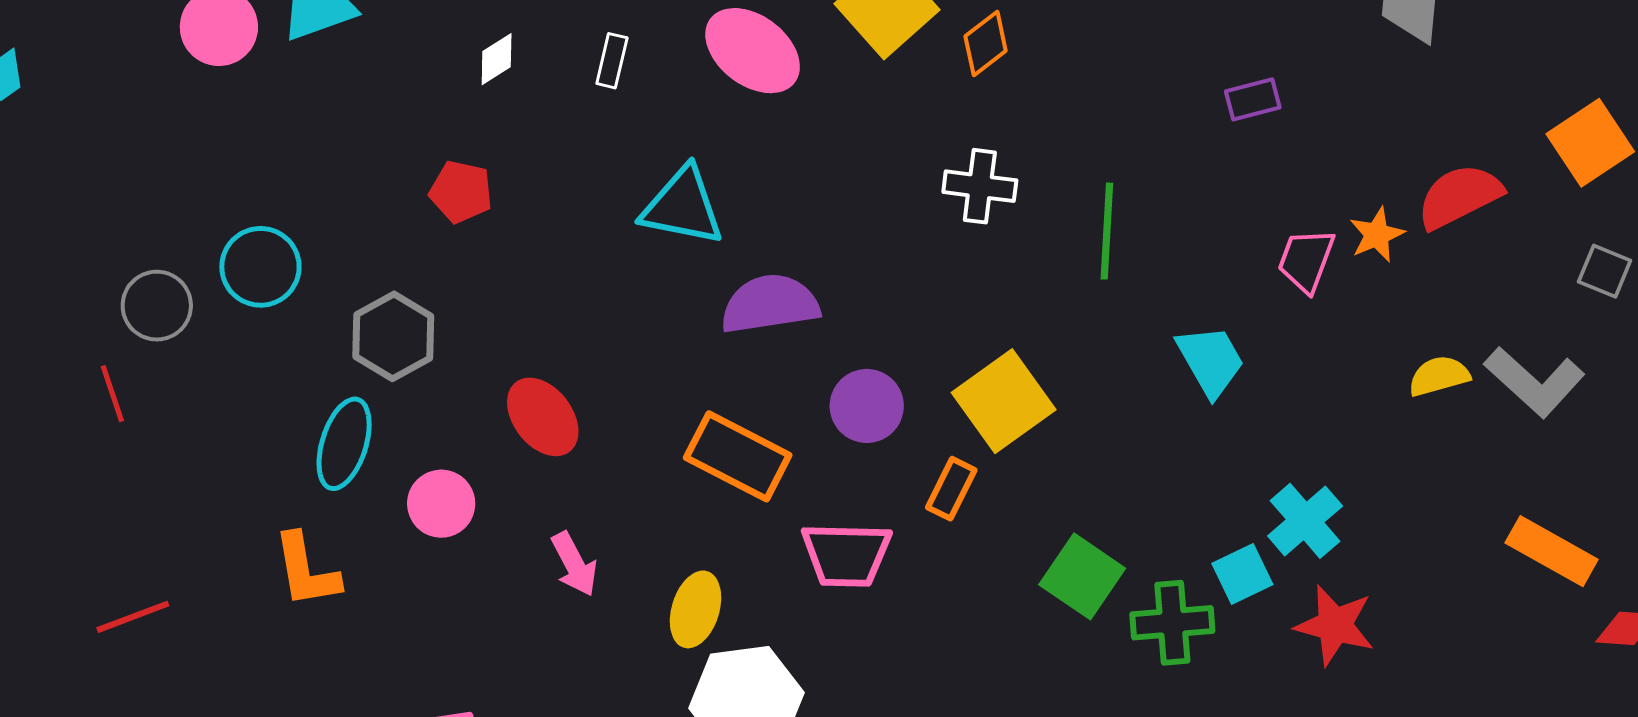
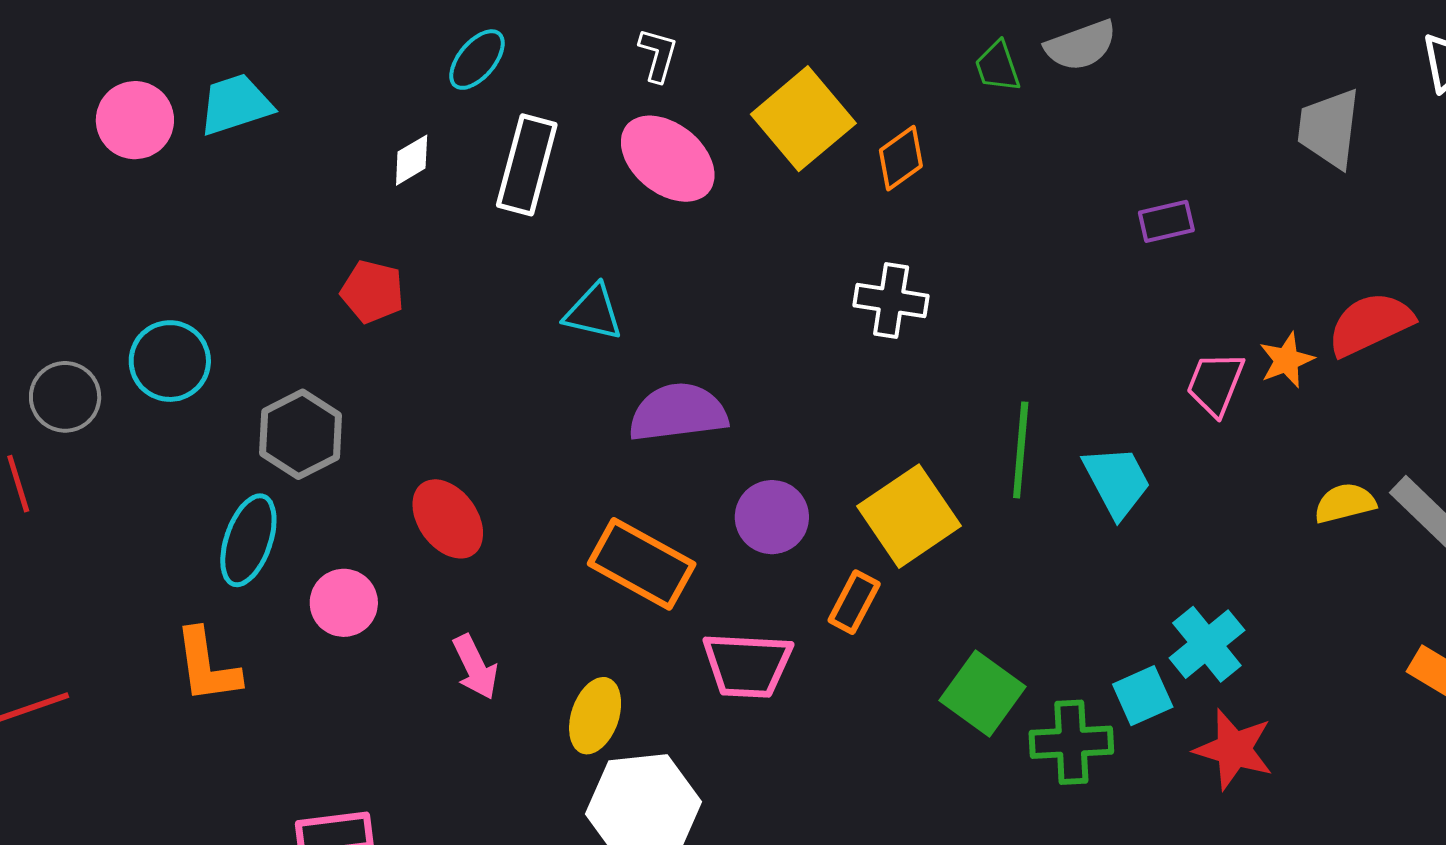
white rectangle: (612, 61) -> (527, 165), size x1.8
cyan triangle: (682, 206) -> (593, 312), size x0.7
green line: (1107, 231) -> (1021, 450), moved

